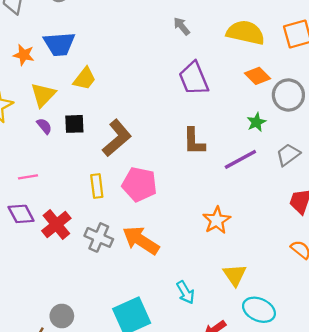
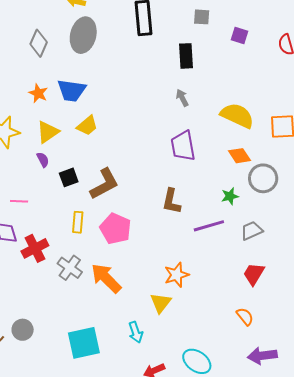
black square: (74, 124) -> (69, 177), moved, turned -30
yellow triangle: (235, 275) -> (161, 303), moved

